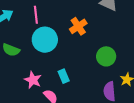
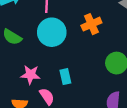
pink star: (33, 80) -> (30, 75), turned -30

